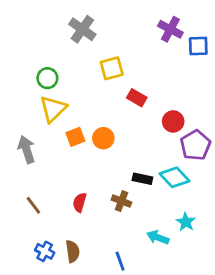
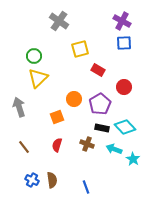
blue square: (198, 46) -> (124, 43), moved
orange square: (75, 137) -> (57, 117), moved
purple pentagon: (196, 145) -> (100, 104), moved
cyan arrow: (158, 237) -> (114, 149), moved

